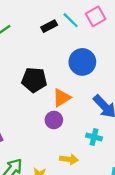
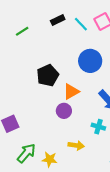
black rectangle: (49, 26) -> (58, 20), moved
black pentagon: (34, 80) -> (48, 75), turned -30

